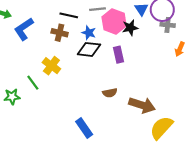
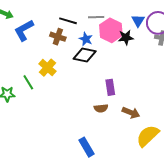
purple rectangle: (119, 55) -> (110, 87), moved
brown semicircle: (110, 93) -> (101, 108), moved
brown arrow: (142, 105) -> (131, 113), size x0.7
blue rectangle: (84, 128) -> (87, 147), moved

